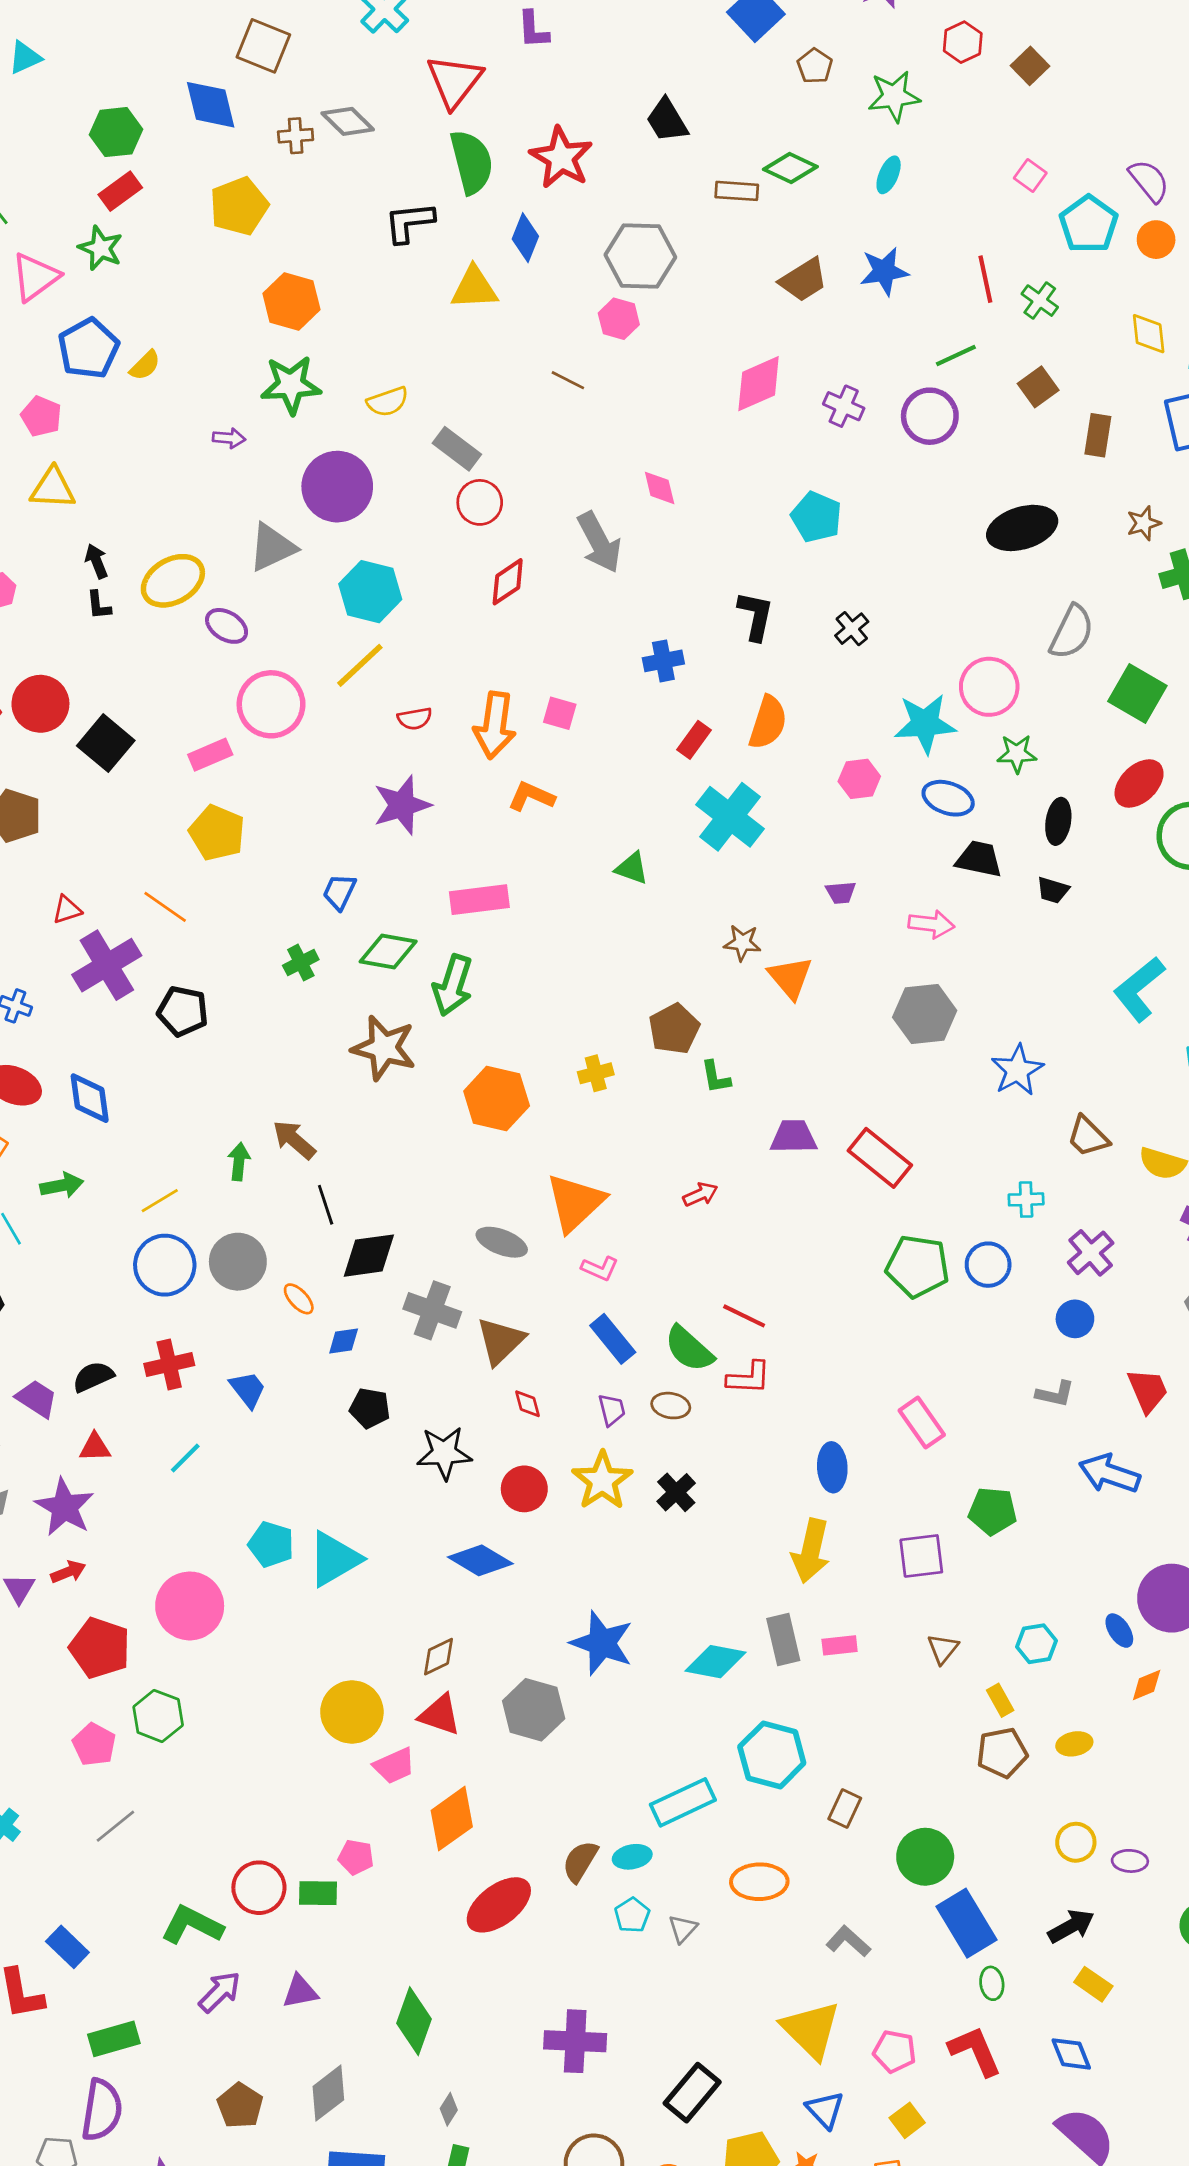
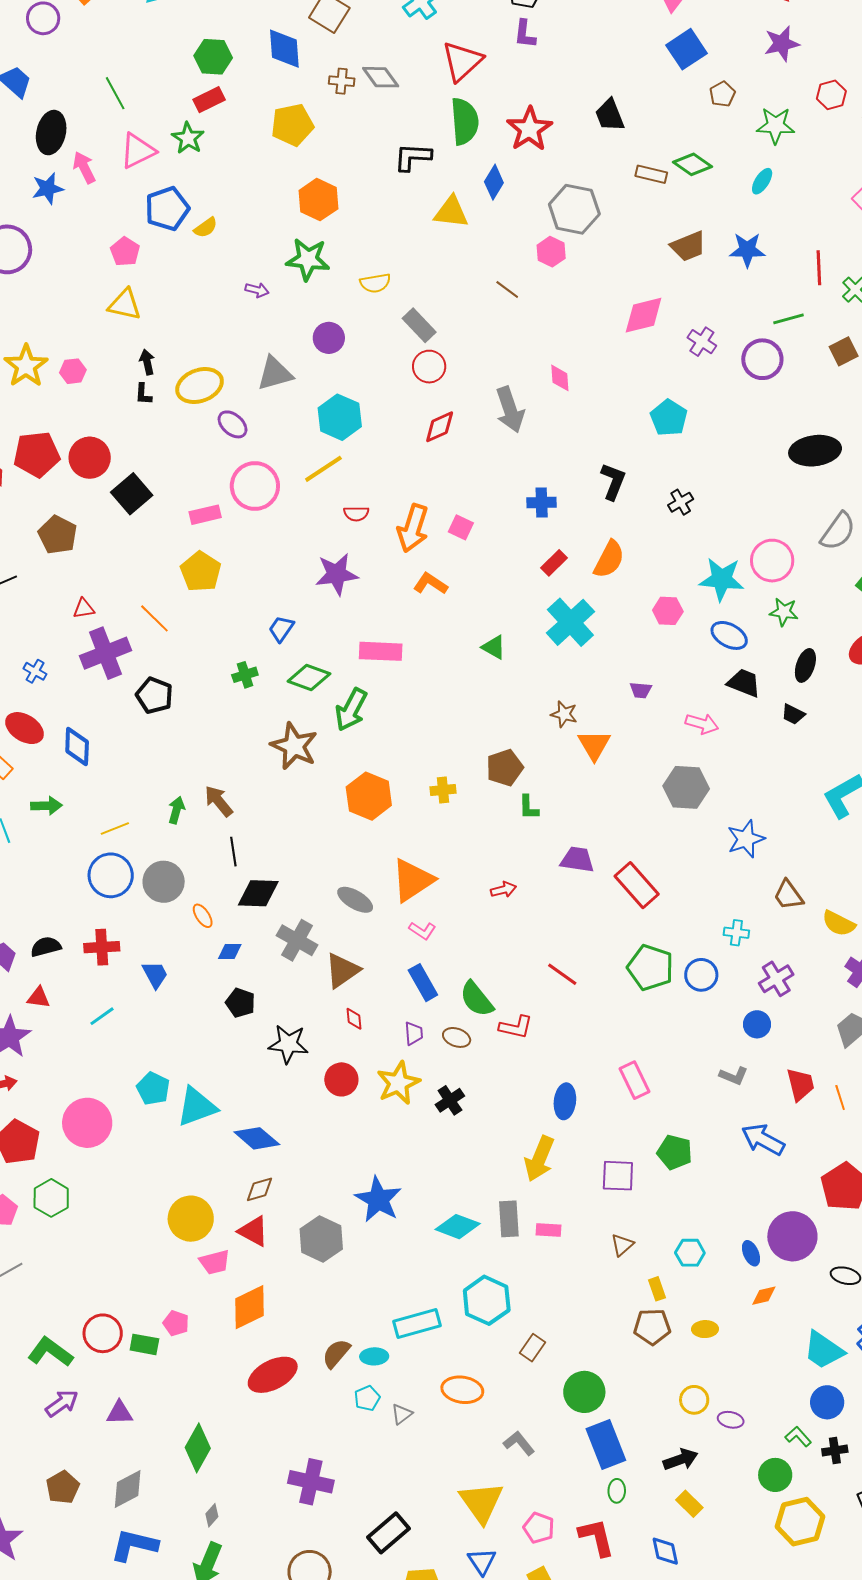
purple circle: (337, 487) -> (329, 338), size x0.6
red line: (744, 1316) -> (562, 974), moved
blue diamond: (480, 1560) -> (257, 1138), moved

